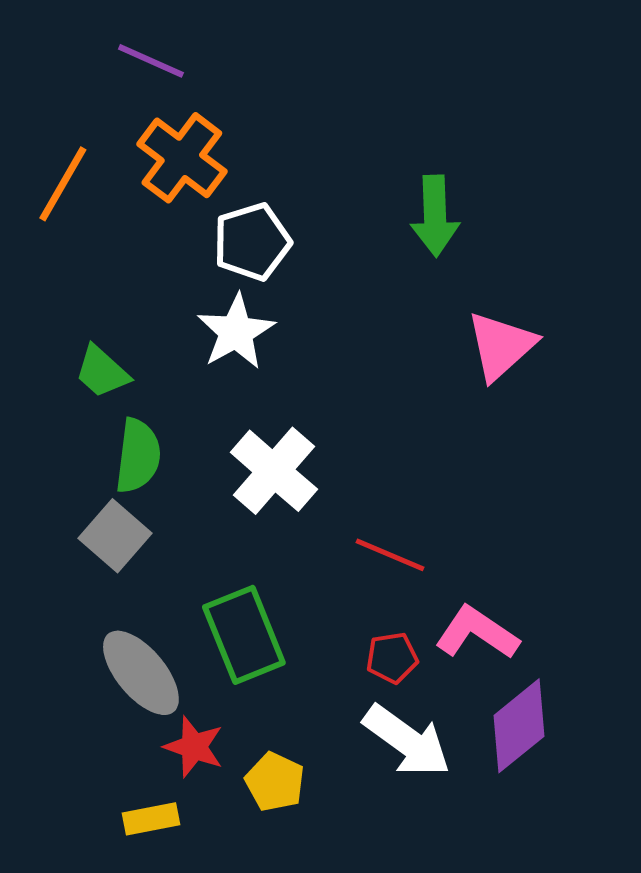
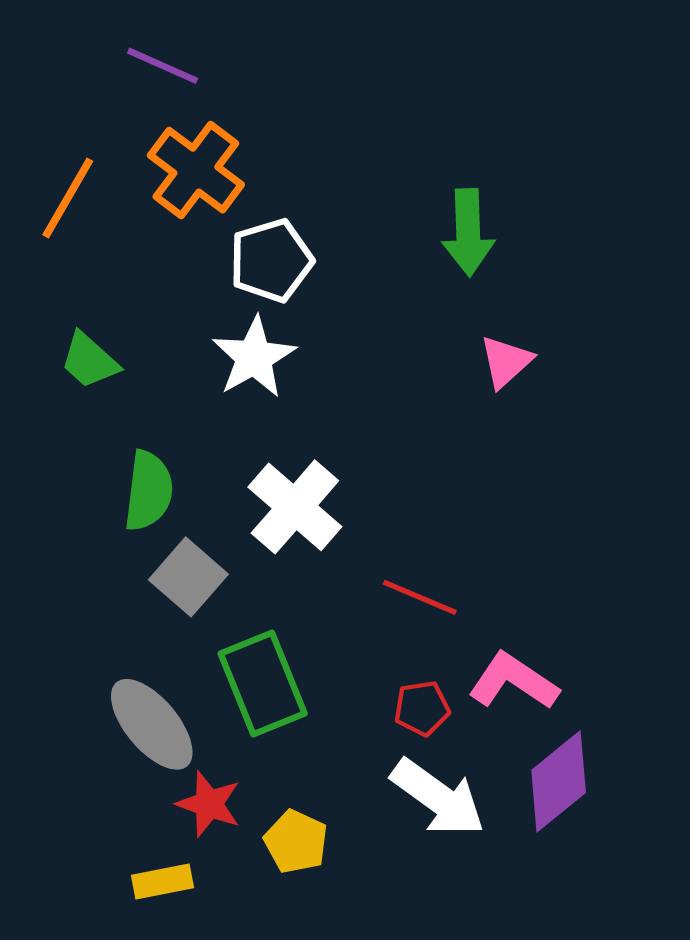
pink triangle: (501, 346) -> (506, 362), moved, size x0.7
green trapezoid: (102, 372) -> (89, 361), moved
gray square: (115, 536) -> (188, 577), moved

